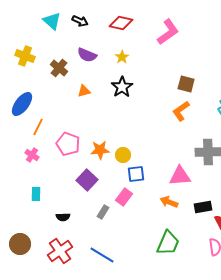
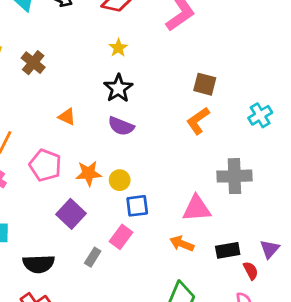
purple semicircle: (87, 55) -> (121, 126), moved
orange triangle: (84, 91) -> (67, 117), moved, turned 40
black semicircle: (63, 217) -> (39, 264), size x1.6

